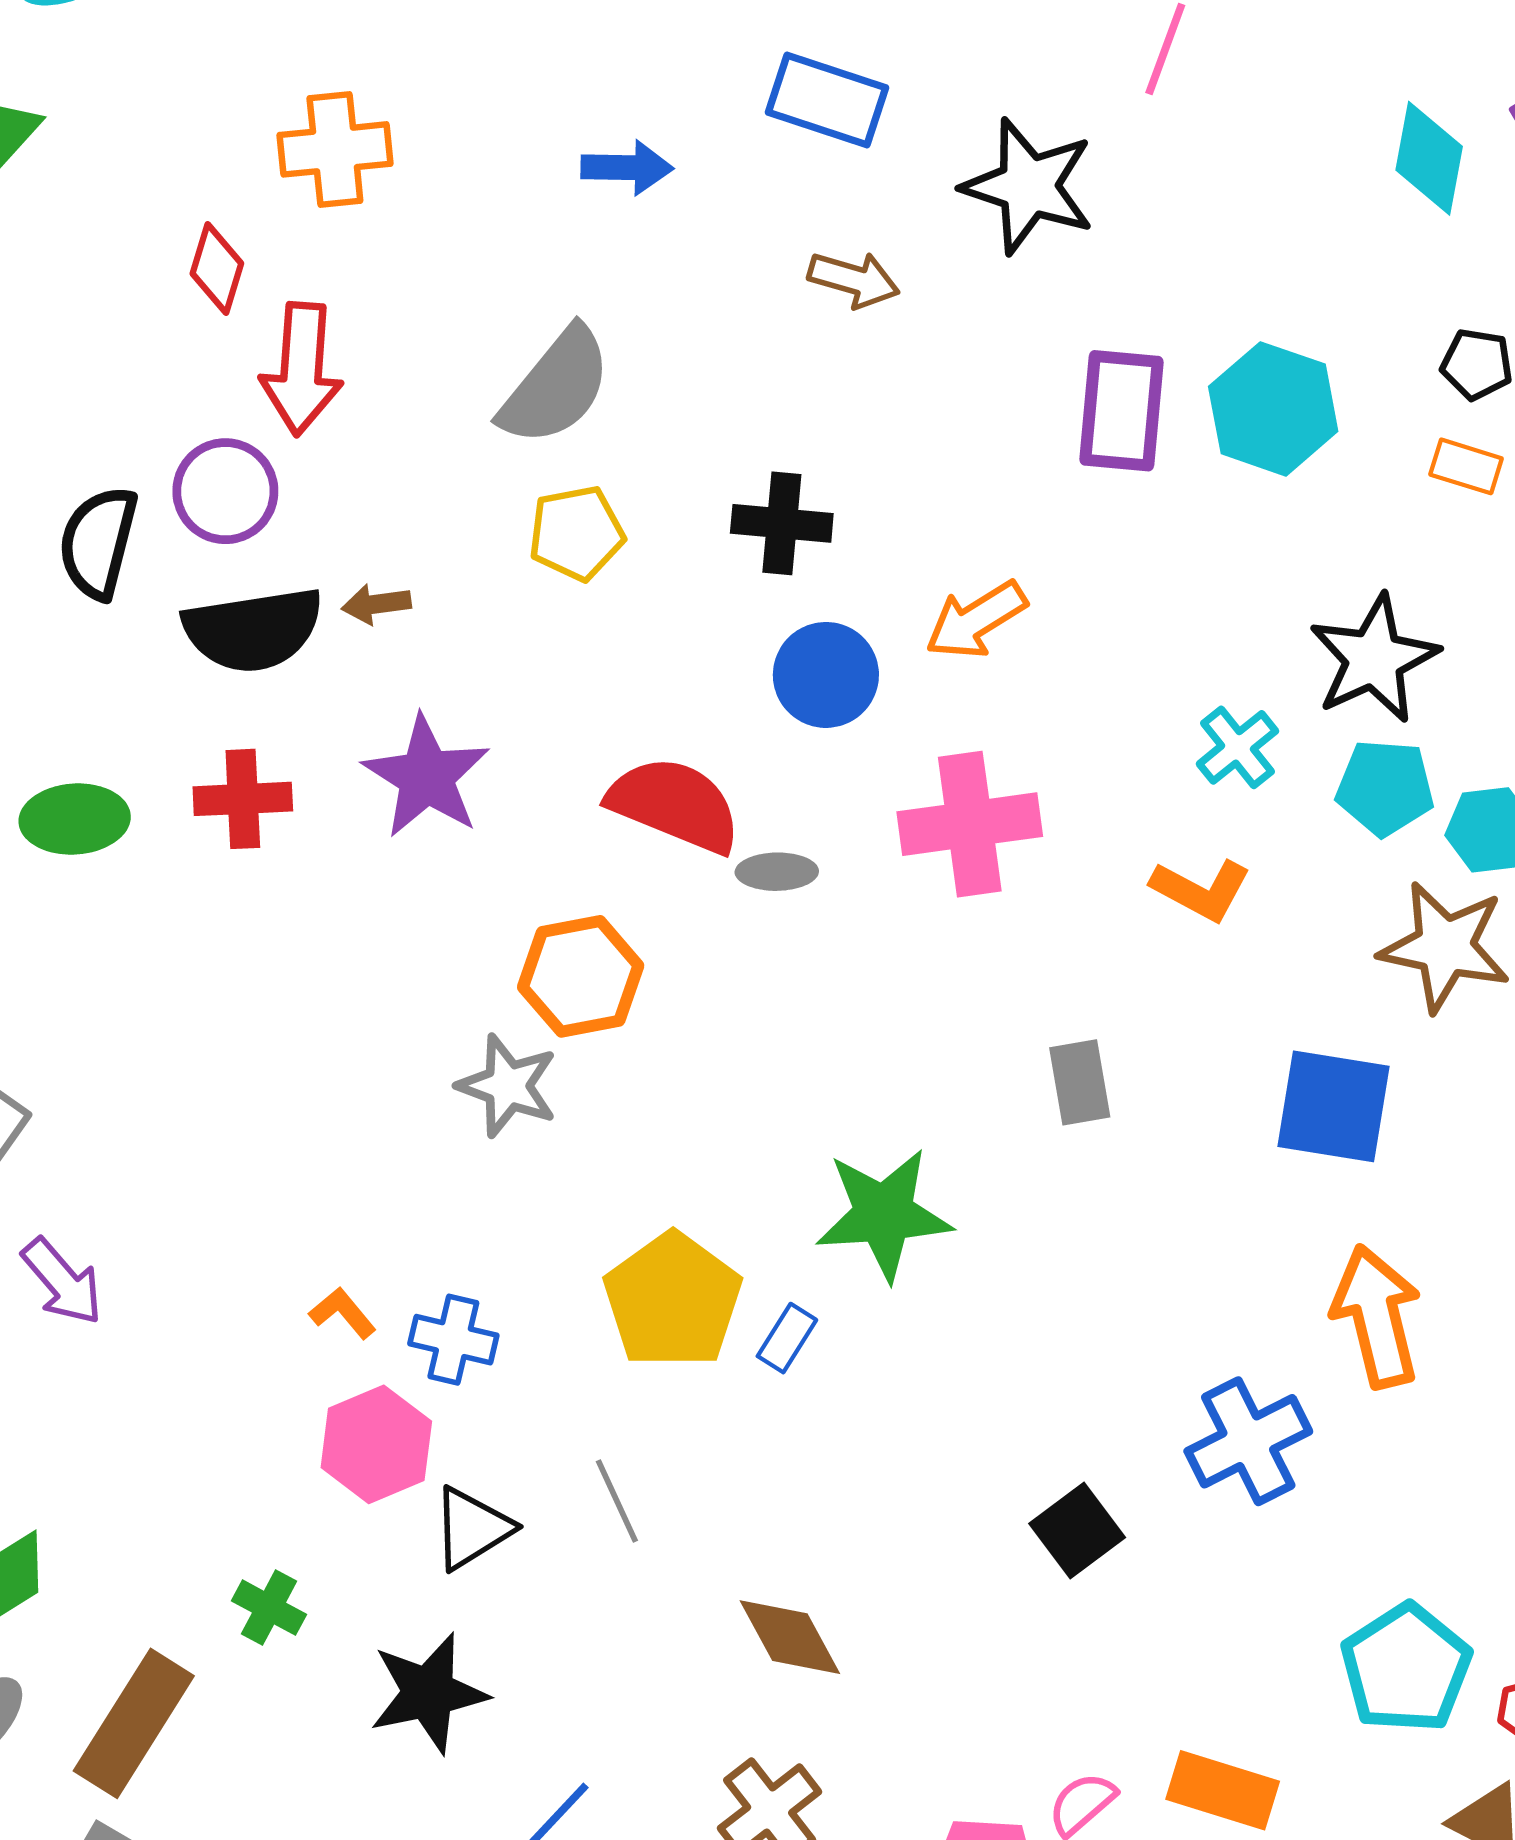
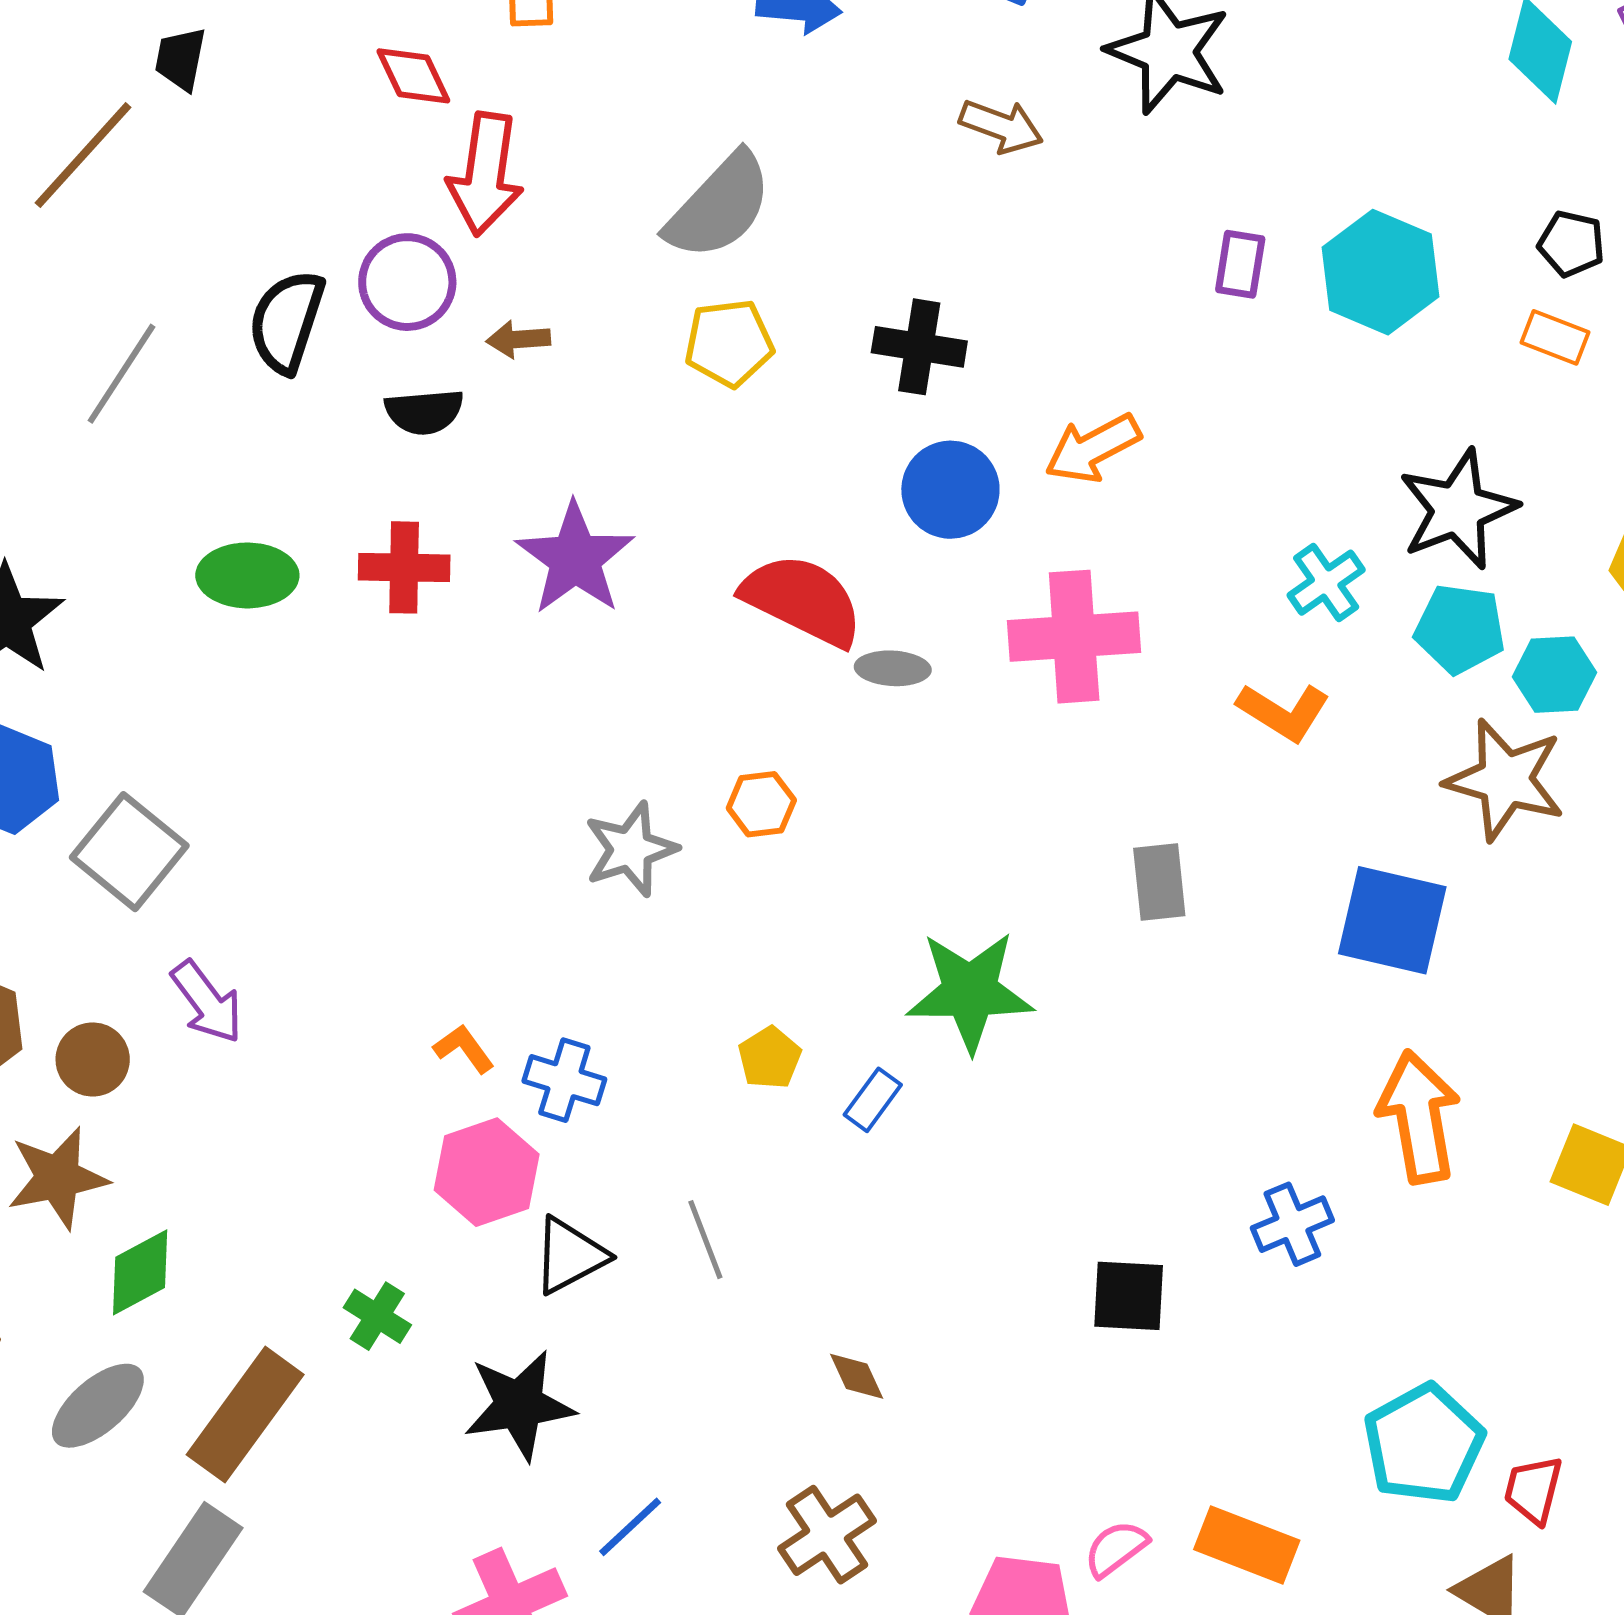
red diamond: (217, 269) -> (413, 76), turned -46
purple rectangle: (1121, 411) -> (1240, 264), size x0.6
brown arrow: (376, 604) -> (518, 339), moved
black semicircle: (253, 630) -> (424, 412), size x0.6
orange hexagon: (581, 976) -> (761, 804), moved, size x0.6
gray star: (508, 1086) -> (631, 849), turned 30
yellow pentagon: (673, 1300) -> (770, 1058), size x0.5
blue cross: (1248, 1441) -> (1292, 1224), size x0.7
black square: (1077, 1530) -> (1129, 1296), turned 36
brown diamond: (790, 1637) -> (857, 1376), size x0.6

